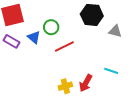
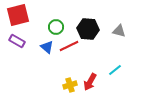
black hexagon: (92, 15) -> (88, 29), moved
blue triangle: (34, 37) -> (47, 47), moved
cyan line: (111, 71) -> (115, 70), turned -56

